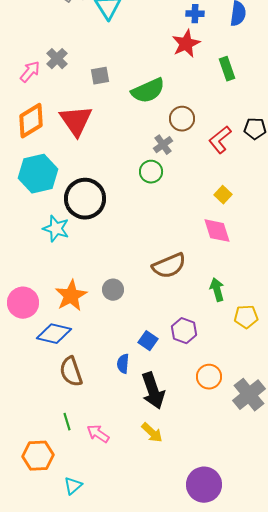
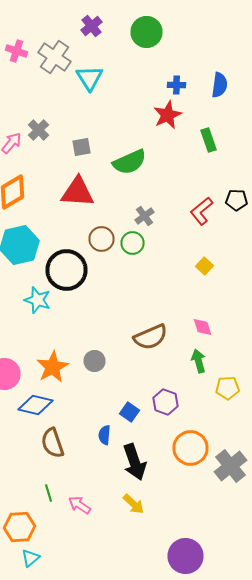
brown circle: (182, 119) -> (102, 239), moved
red triangle: (76, 121) -> (78, 192), moved, turned -51
pink diamond: (217, 231) -> (202, 327), moved, size x0.7
orange circle: (209, 377) -> (190, 448), size x1.4
cyan triangle: (73, 486) -> (30, 558), moved

